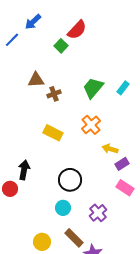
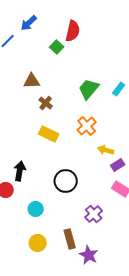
red semicircle: (77, 30) -> (73, 31), turned -30
brown cross: (54, 94) -> (46, 103), moved, turned -32
cyan circle: (63, 208) -> (36, 209), moved
brown rectangle: (74, 238) -> (70, 239), turned 30

